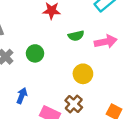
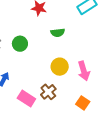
pink arrow: (106, 42) -> (84, 71), moved, turned 78

